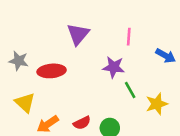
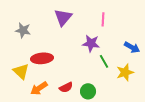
blue arrow: (166, 56) -> (132, 47), moved
gray star: (19, 61) -> (23, 30), moved
red ellipse: (52, 71) -> (42, 58), moved

